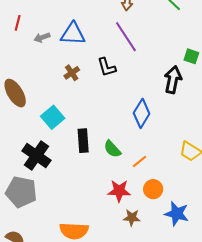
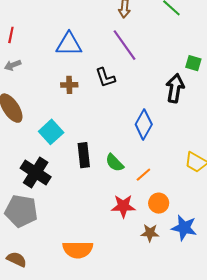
gray arrow: (42, 37) -> (13, 65), moved
brown cross: (72, 73) -> (69, 85), turned 35
brown star: (132, 218) -> (150, 233), moved

